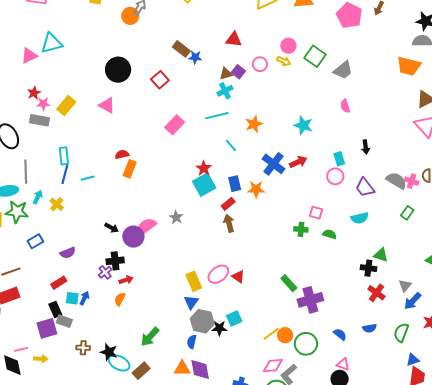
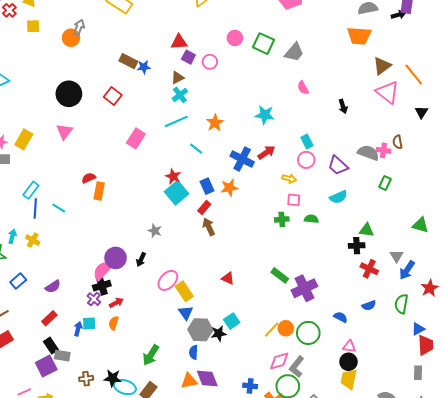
yellow arrow: (284, 61) -> (289, 179), moved
purple square: (238, 72) -> (188, 57), moved
pink triangle: (107, 105) -> (64, 132), turned 48
black arrow: (366, 147) -> (343, 106), moved
cyan rectangle: (64, 156) -> (31, 190), turned 54
cyan line: (88, 178) -> (59, 208), turned 56
pink semicircle: (146, 227) -> (103, 270), moved
black arrow: (112, 228) -> (141, 260), moved, turned 96
pink ellipse: (218, 274) -> (168, 280), moved
cyan square: (72, 298) -> (89, 324), moved

